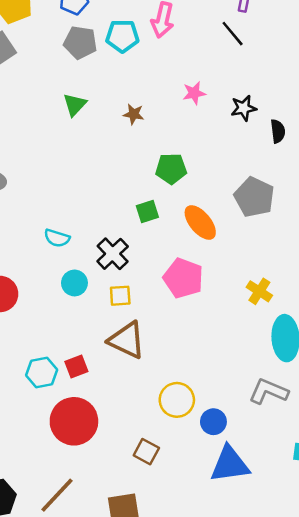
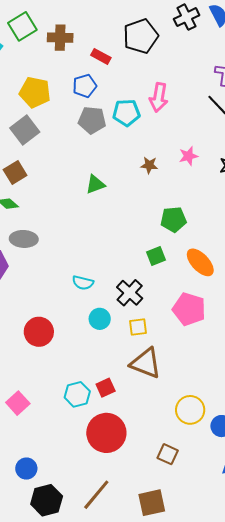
green triangle: (75, 105) -> (95, 184), moved, turned 30
brown star: (134, 114) -> (149, 165), moved

